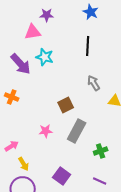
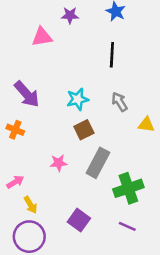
purple star: (47, 15) -> (70, 15), moved
cyan star: (45, 57) -> (78, 99), moved, turned -30
purple arrow: (21, 64) -> (27, 94), moved
orange cross: (12, 97) -> (15, 130), moved
green cross: (101, 151) -> (128, 188), size x1.6

